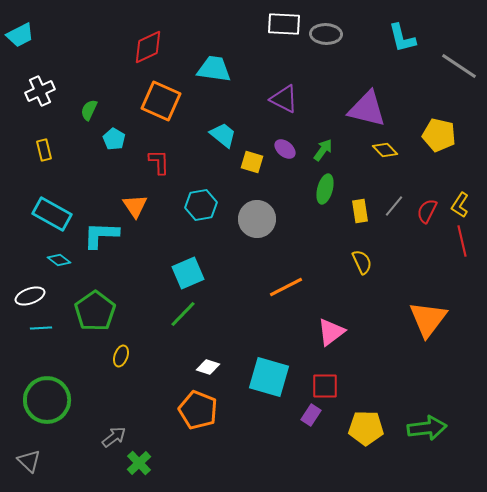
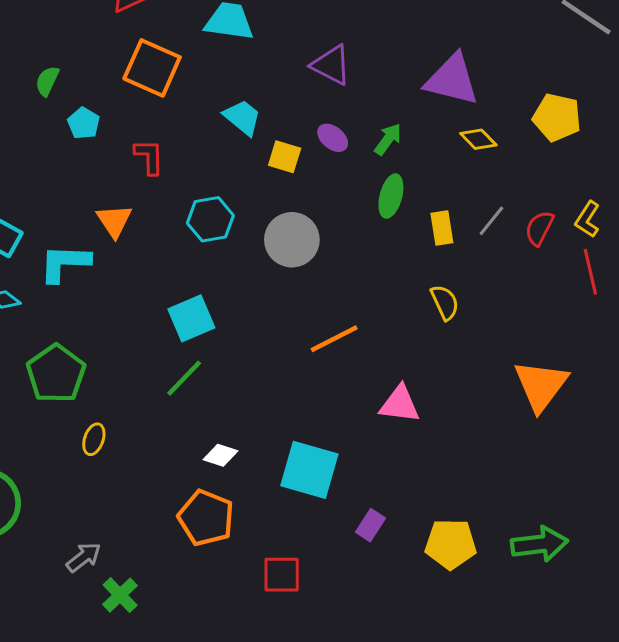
pink triangle: (331, 332) -> (400, 404), turned 44
red square: (325, 386) -> (282, 575), moved

